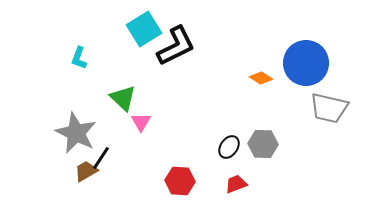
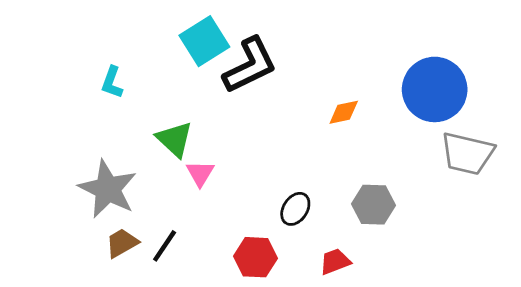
orange diamond: (261, 78) -> (344, 112), moved, turned -45
black ellipse: (229, 147) -> (295, 209), moved
black line: (101, 158) -> (165, 246), moved

